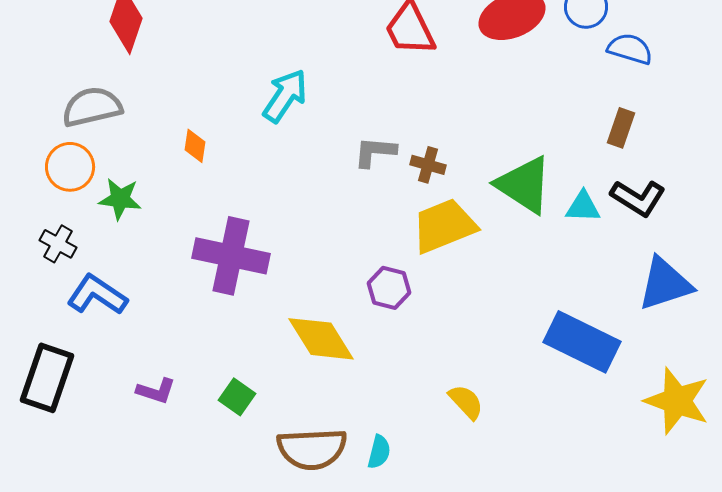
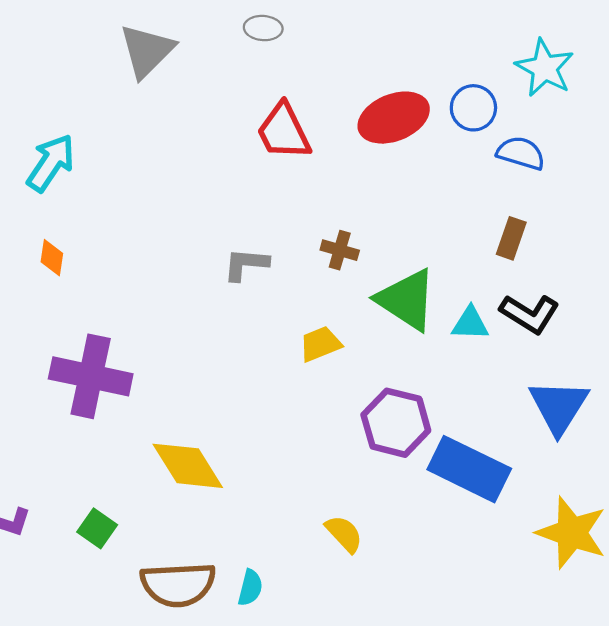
cyan arrow: (285, 96) -> (51, 163), moved
brown cross: (428, 165) -> (340, 250), moved
yellow trapezoid: (444, 226) -> (320, 344), size x0.6
blue triangle: (665, 284) -> (559, 407), turned -40
purple hexagon: (389, 288) -> (396, 423), moved, size x1.5

